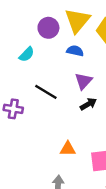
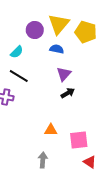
black line: (46, 92) -> (19, 76), moved

